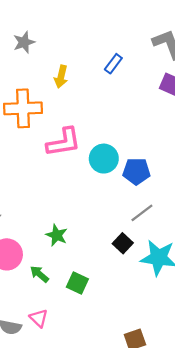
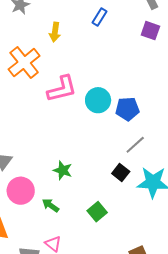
orange cross: (23, 108) -> (24, 62), turned -32
green square: (77, 283) -> (97, 212), moved, turned 30

